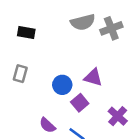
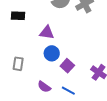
gray rectangle: (20, 74) -> (18, 64), moved
purple triangle: (93, 77) -> (47, 33), moved

